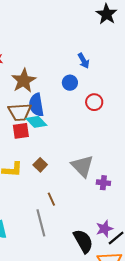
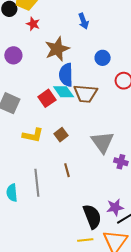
blue arrow: (84, 61) -> (84, 21), moved
brown trapezoid: (20, 112) -> (85, 94), moved
red square: (21, 131) -> (47, 98), turned -36
gray line: (41, 223) -> (37, 183), moved

